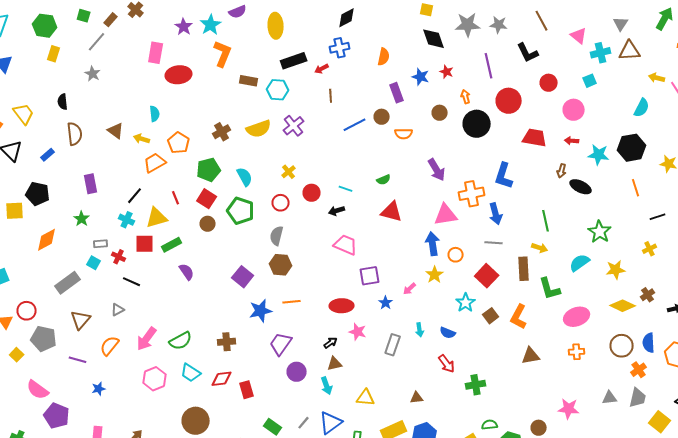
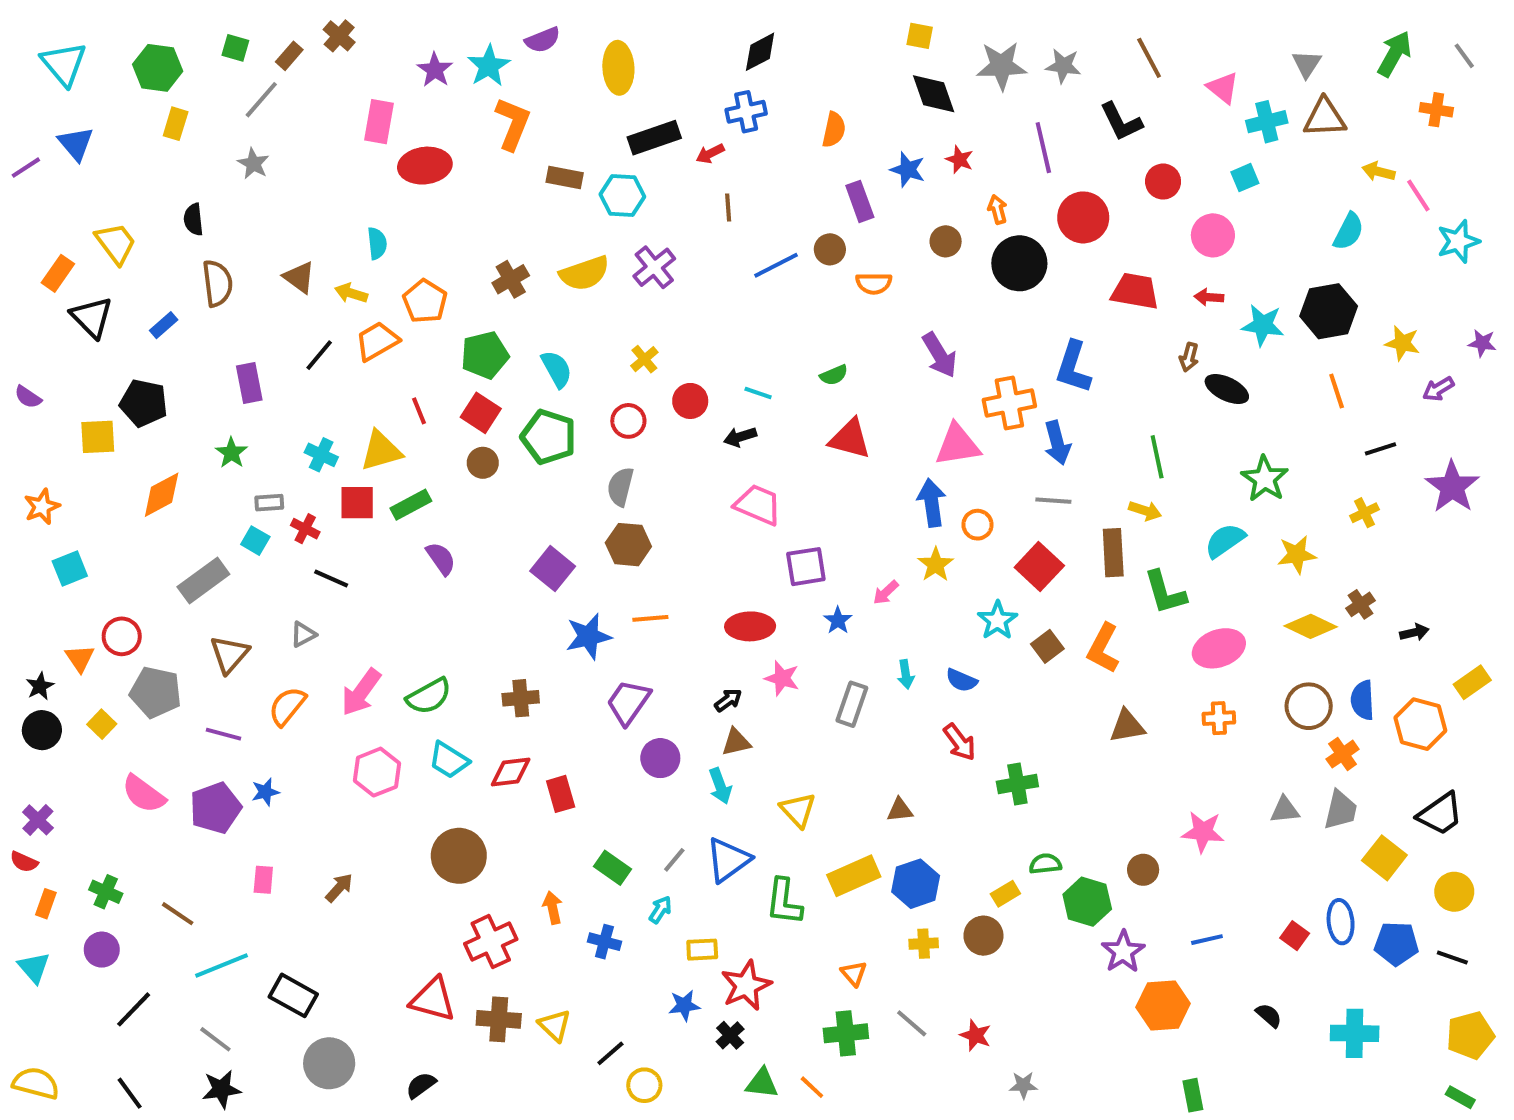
black line: (135, 196) -> (319, 355), moved
yellow triangle: (366, 398) -> (798, 810), turned 42
purple pentagon: (57, 416) -> (215, 808), moved, turned 30

